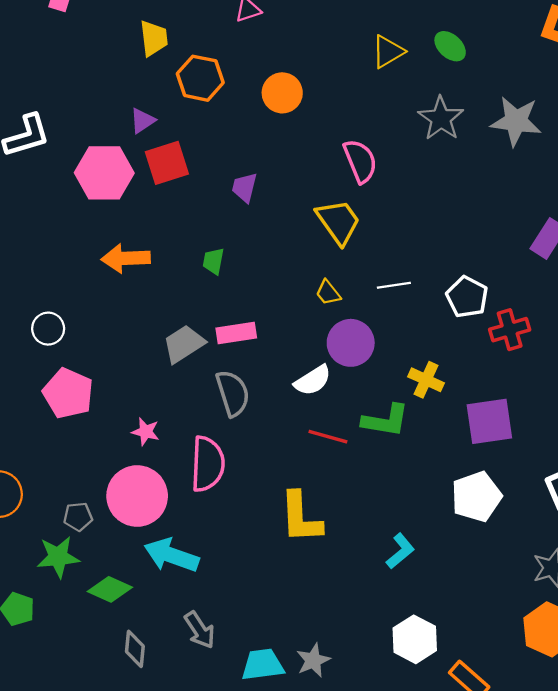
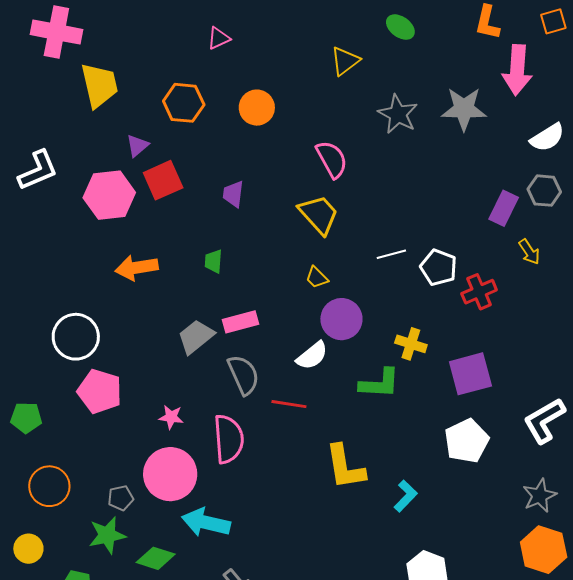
yellow trapezoid: (154, 38) -> (99, 85), moved, size x1.4
green ellipse: (450, 46) -> (400, 27), moved
white line: (394, 285) -> (391, 254), moved
white circle: (48, 329) -> (76, 337), size x1.6
red line: (328, 437) -> (289, 404), moved
yellow L-shape: (301, 517) -> (345, 467), moved

